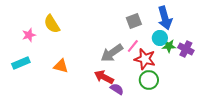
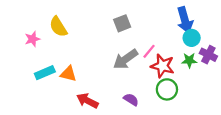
gray square: (134, 21) -> (122, 23), moved
cyan circle: (160, 38) -> (192, 38), moved
green star: (169, 46) -> (189, 60), moved
cyan rectangle: (21, 63) -> (45, 73), moved
red arrow: (104, 77) -> (87, 101), moved

